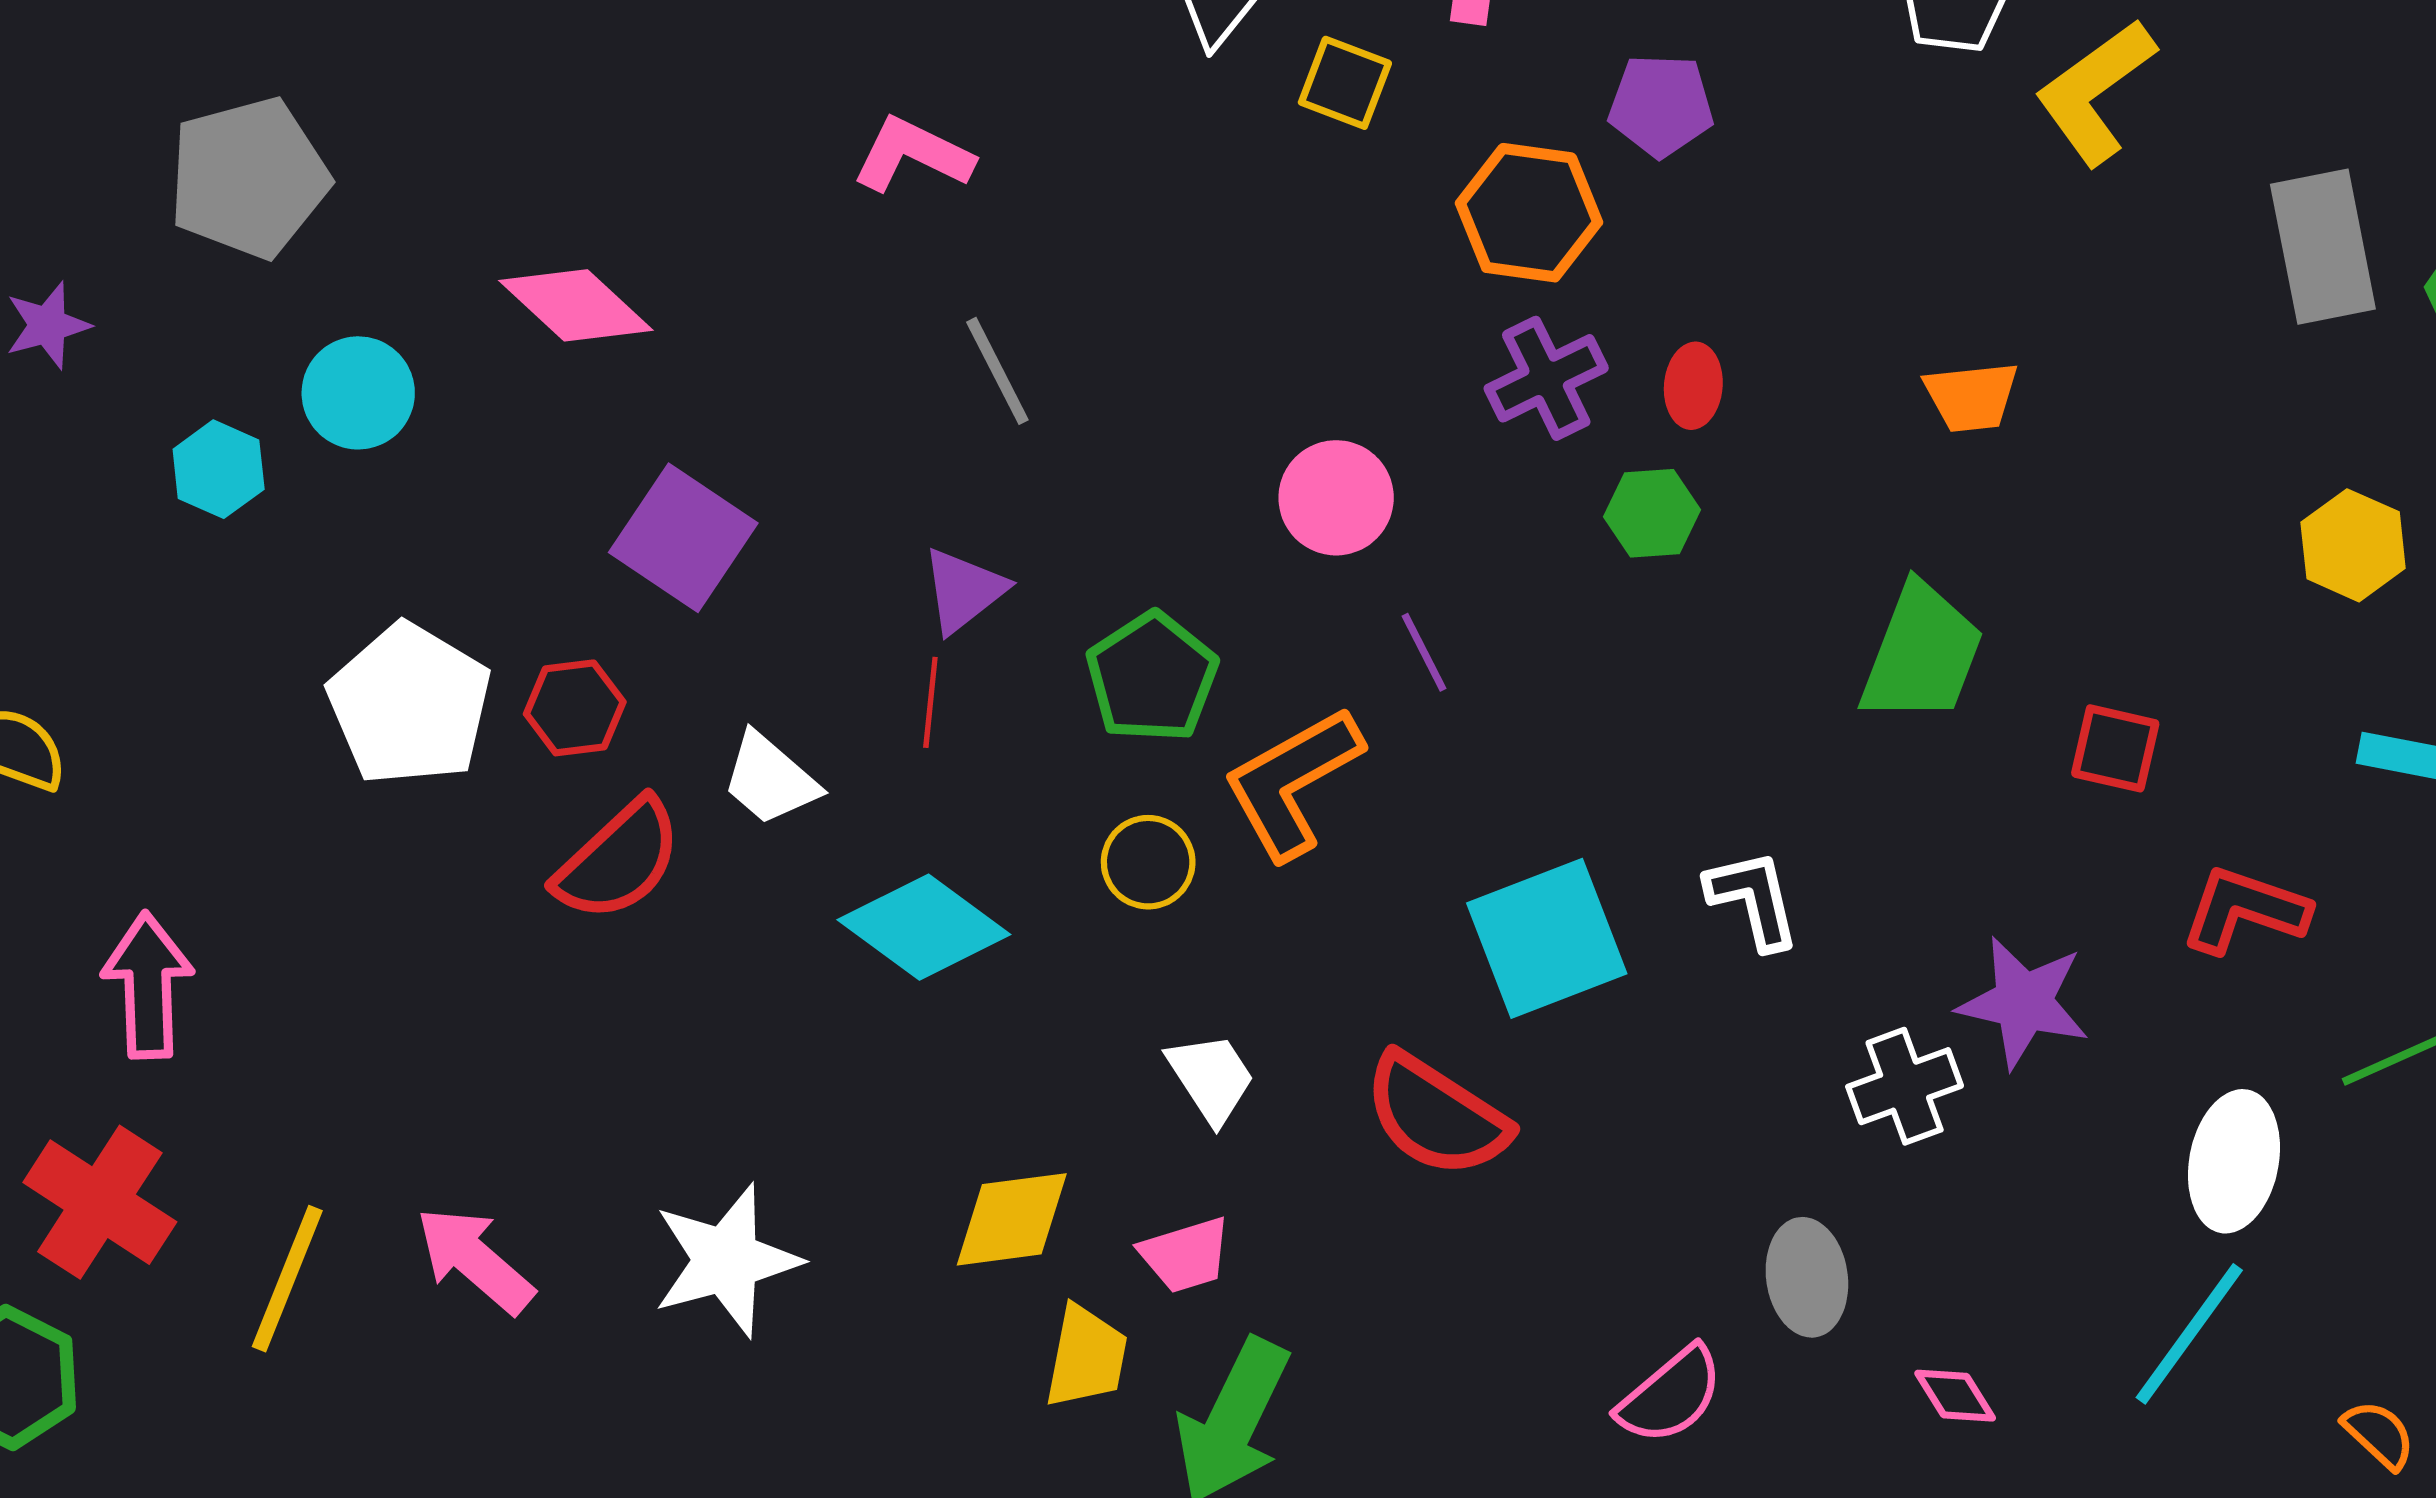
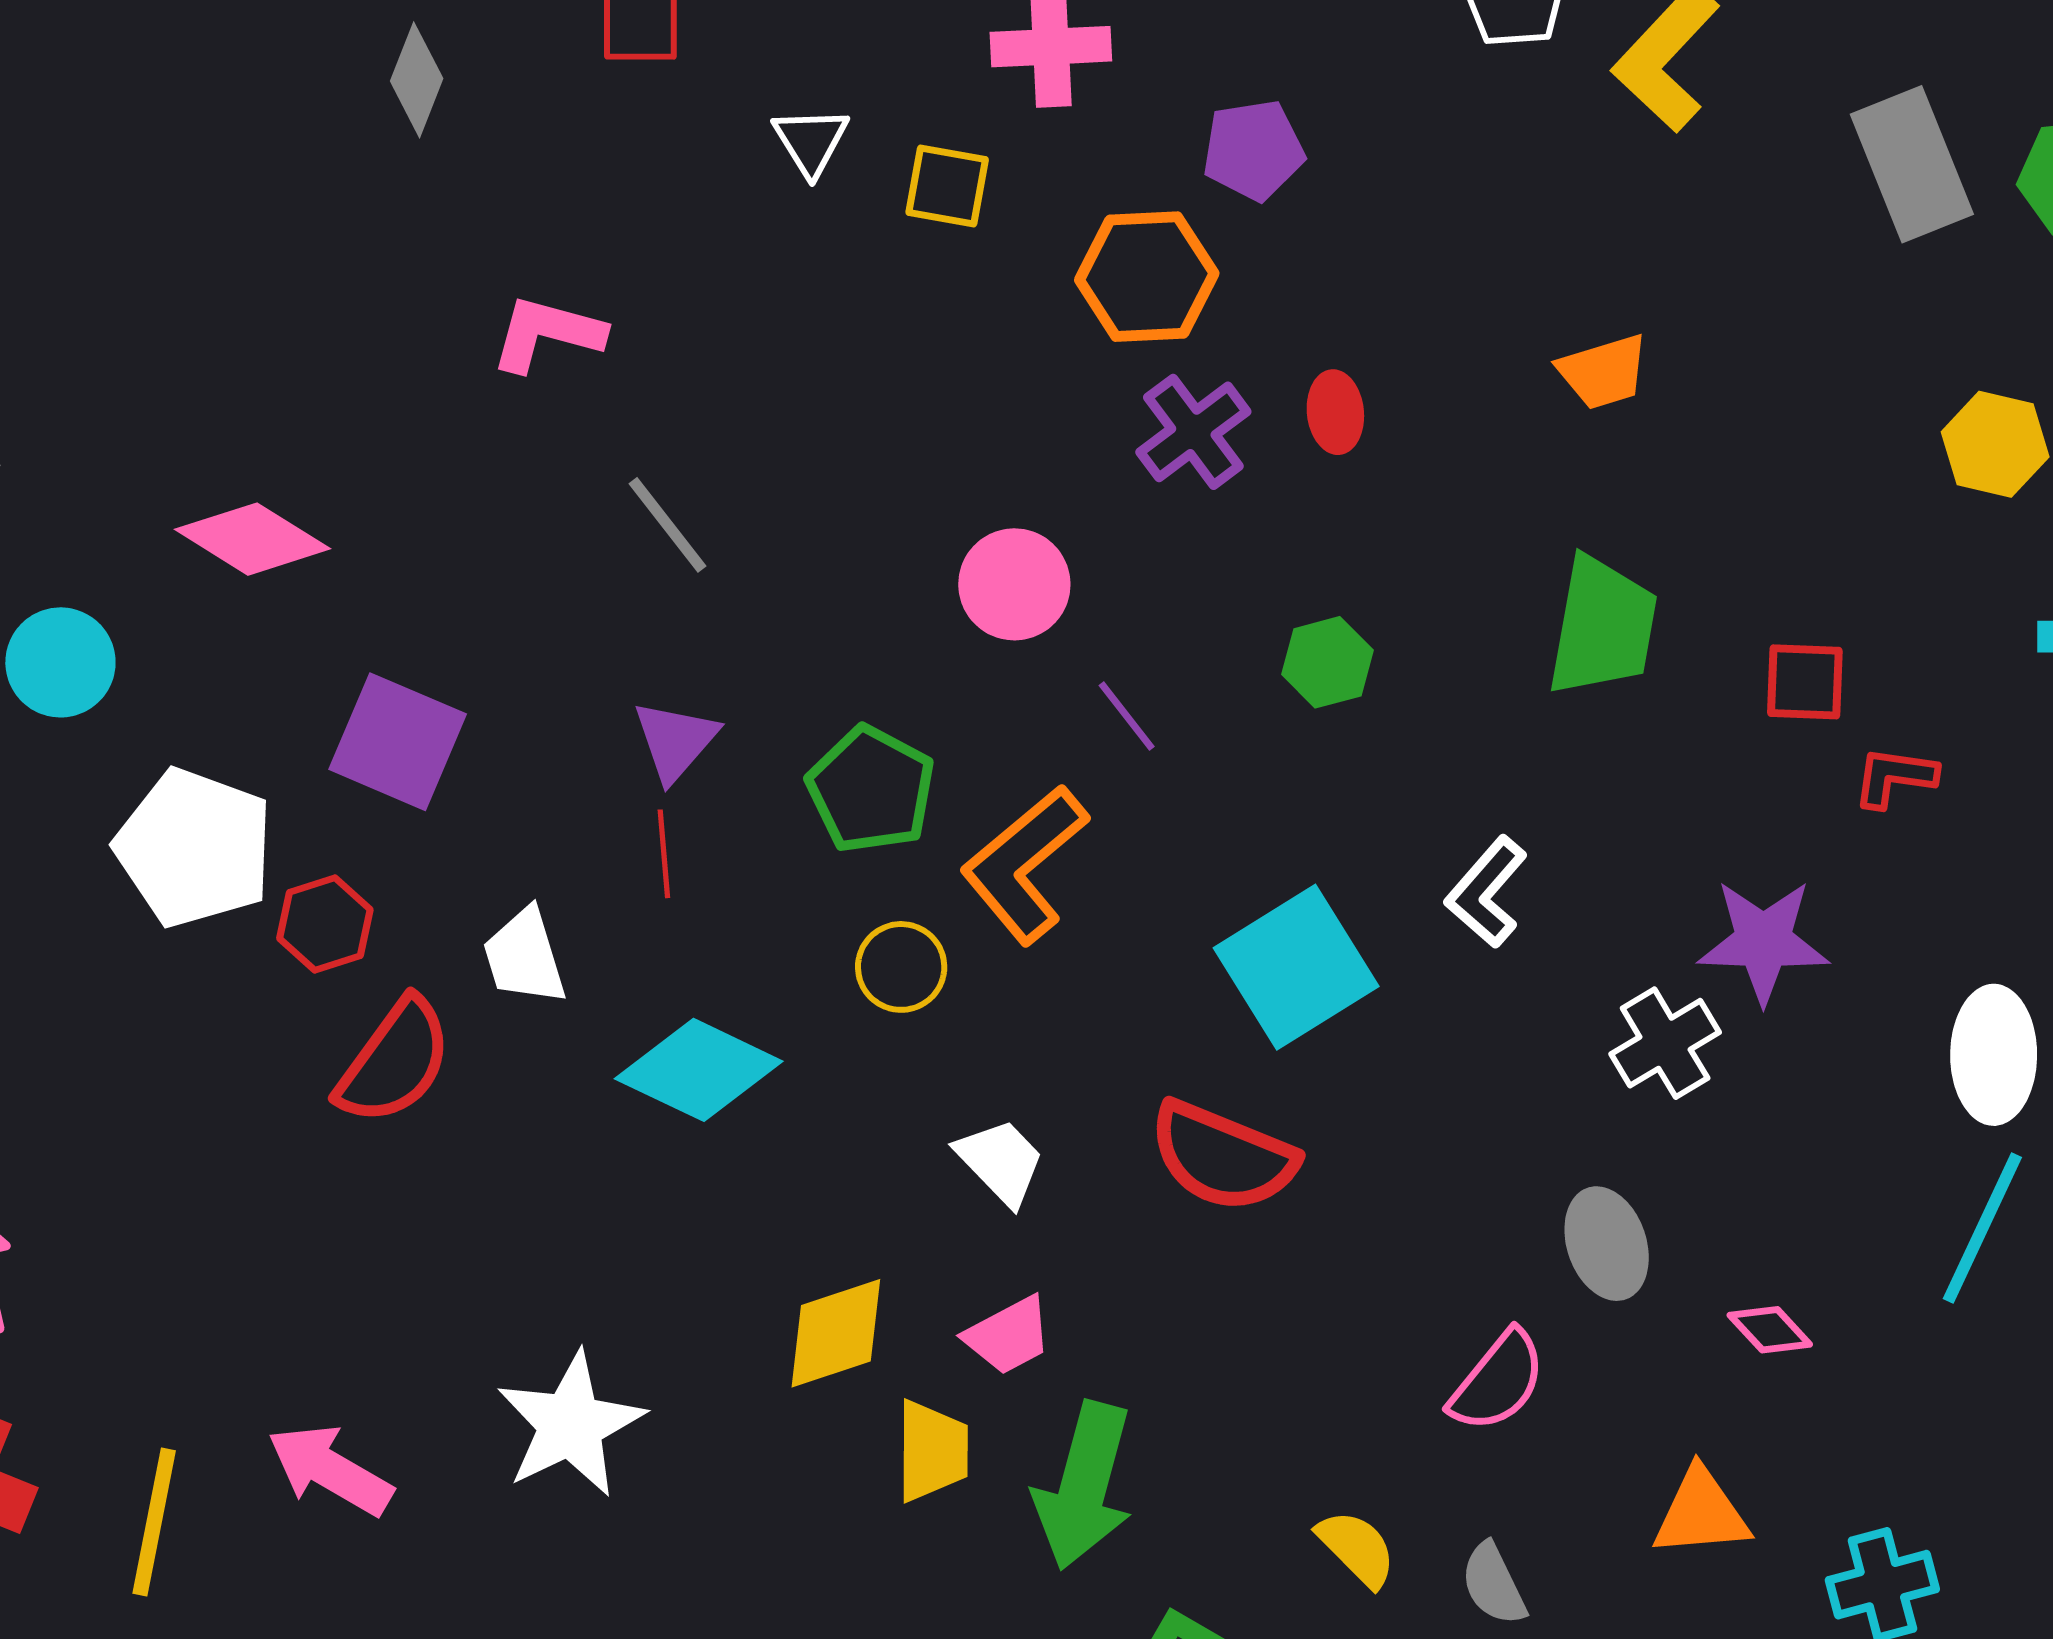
green hexagon: (1652, 513) -> (1327, 662), moved
white pentagon: (410, 704) -> (194, 848), moved
white trapezoid: (770, 779) -> (525, 957), turned 43
white L-shape: (1753, 899) -> (1486, 892), turned -115
red L-shape: (2245, 910) -> (1895, 777), moved, size x0.7

